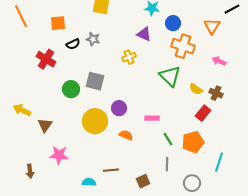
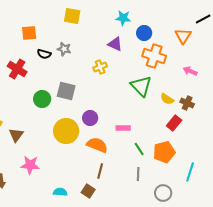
black semicircle: (73, 44) -> (44, 54), turned 40
orange semicircle: (126, 135) -> (97, 145), size x1.5
brown line: (111, 170) -> (100, 171), moved, turned -70
brown square: (143, 181) -> (88, 191), moved, turned -32

